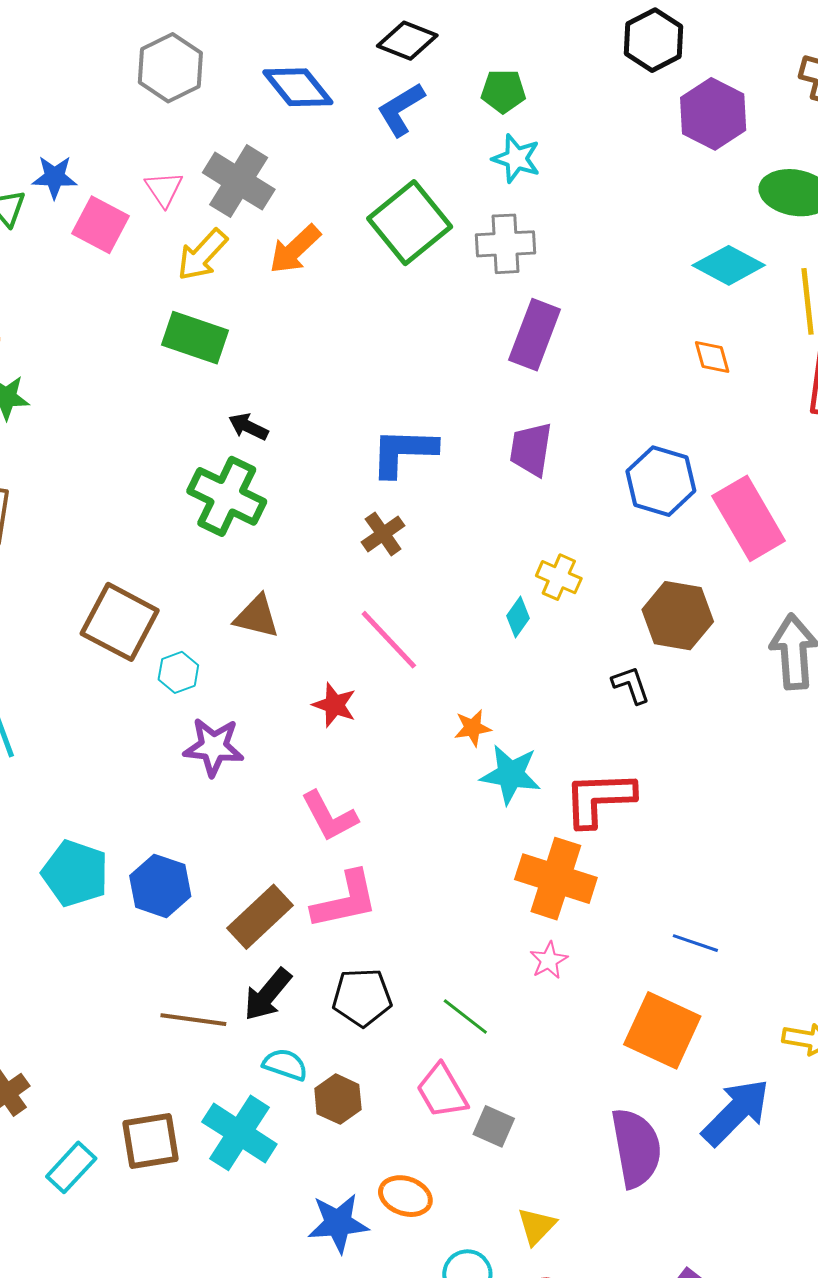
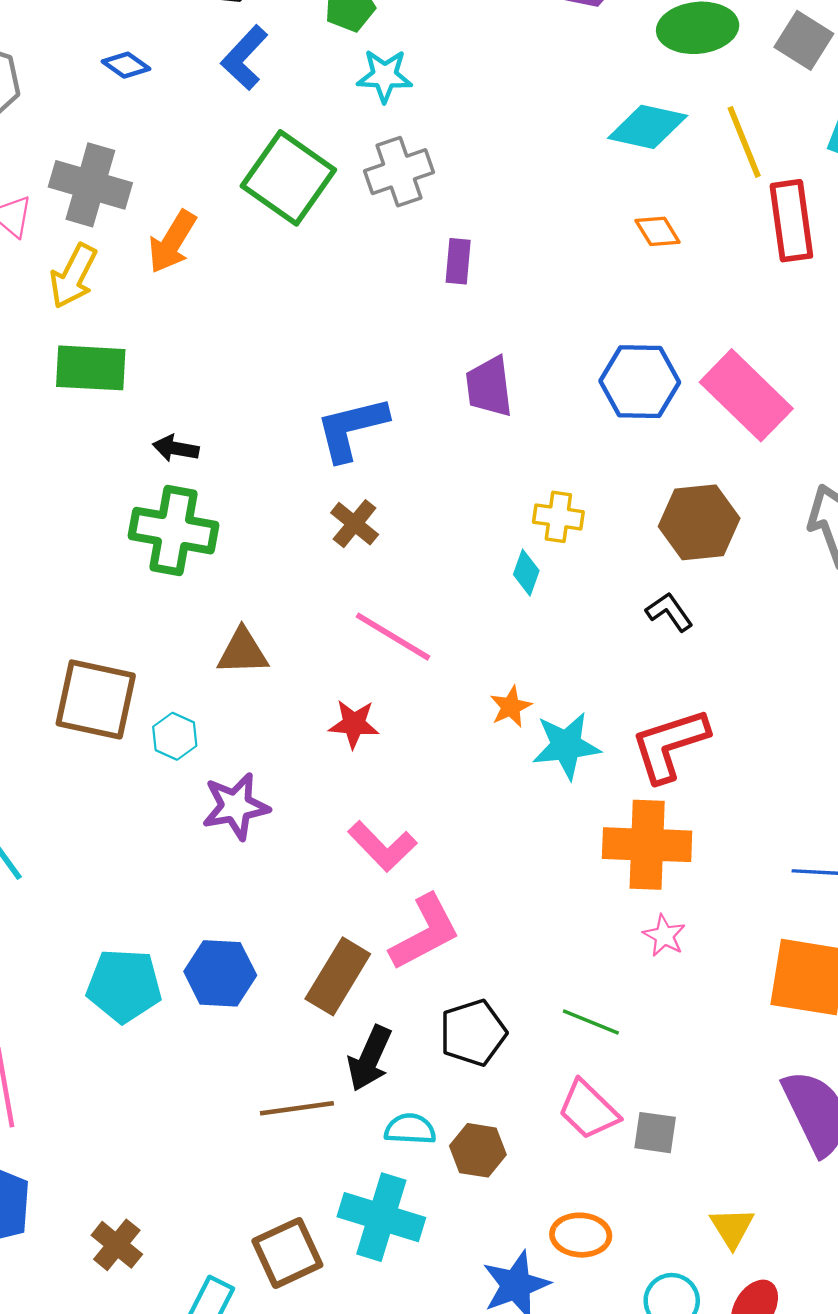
blue diamond: (298, 87) -> (126, 65), size x0.6
purple rectangle: (535, 335) -> (458, 261), size x0.6

